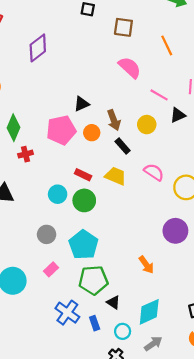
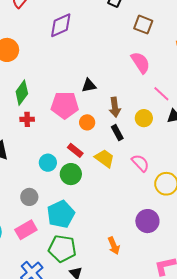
orange circle: (92, 133) -> (87, 122), moved
pink rectangle: (51, 269) -> (26, 230), size x1.5

